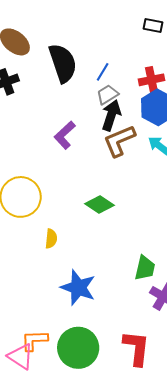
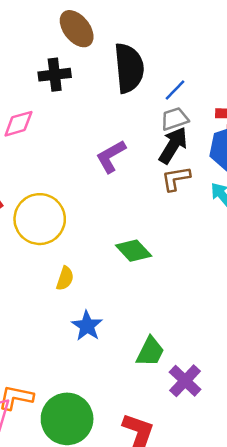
brown L-shape: (119, 141) -> (176, 179), size x0.7
green trapezoid: (145, 268) -> (150, 352), moved
blue star: (78, 288) -> (87, 326), moved, size x0.7

